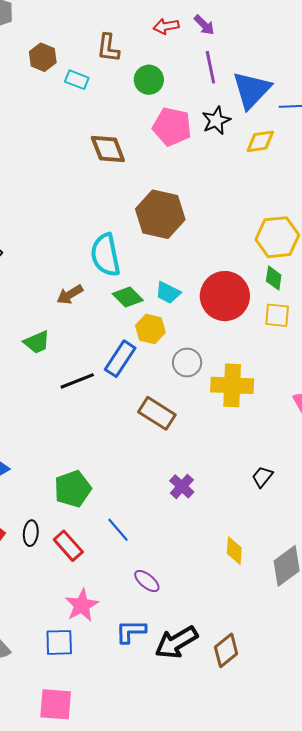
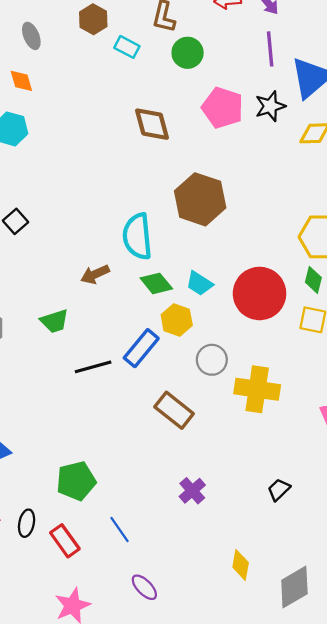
green circle: (149, 80) -> (188, 53), moved

